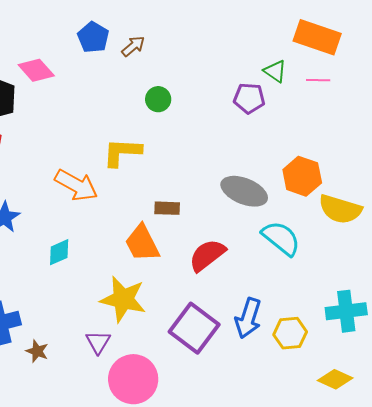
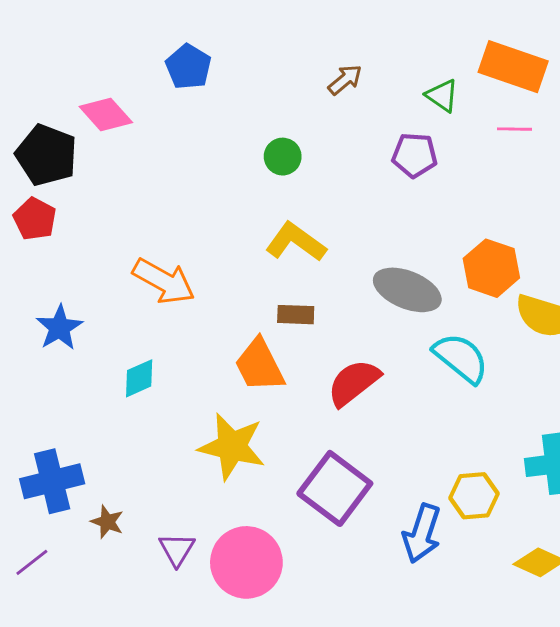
brown arrow: (133, 46) -> (345, 80), moved
green triangle: (275, 71) -> (442, 96), moved
yellow L-shape: (122, 152) -> (296, 242), moved, turned 33
blue arrow: (248, 318) -> (422, 533), moved
purple triangle: (98, 342) -> (177, 549), moved

